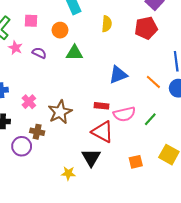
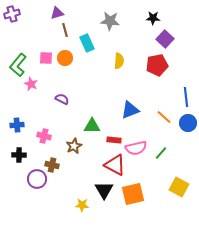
orange circle: (60, 30) -> (65, 58), moved
purple semicircle: (39, 53) -> (62, 99), moved
green triangle: (75, 53) -> (92, 126), moved
pink cross: (29, 102) -> (44, 136), turned -32
brown star: (60, 112) -> (74, 146), size x0.7
orange square: (136, 162) -> (133, 194), moved, size x1.6

